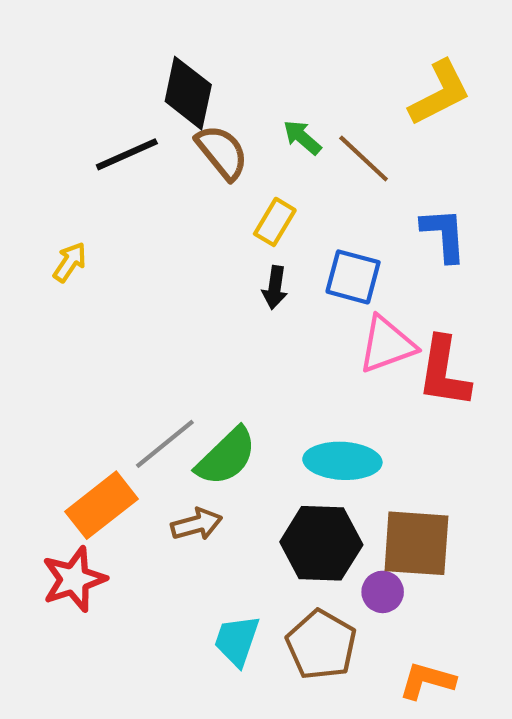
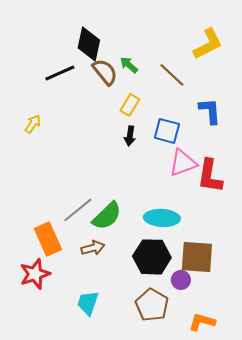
green arrow: (302, 137) -> (129, 65), moved
orange rectangle: (101, 505) -> (48, 239), turned -76
cyan trapezoid: (237, 641) -> (88, 303), moved

